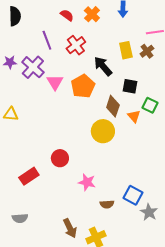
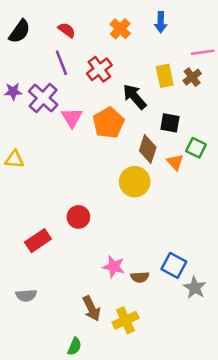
red semicircle: (67, 15) -> (67, 30), moved
black semicircle: (15, 16) -> (20, 31), turned 36
pink star: (87, 182) -> (114, 267), moved

